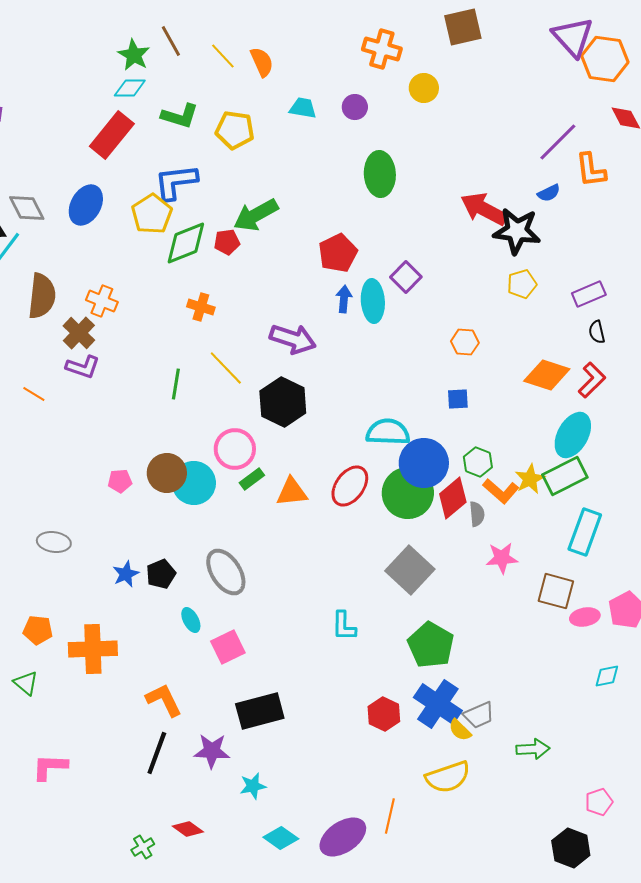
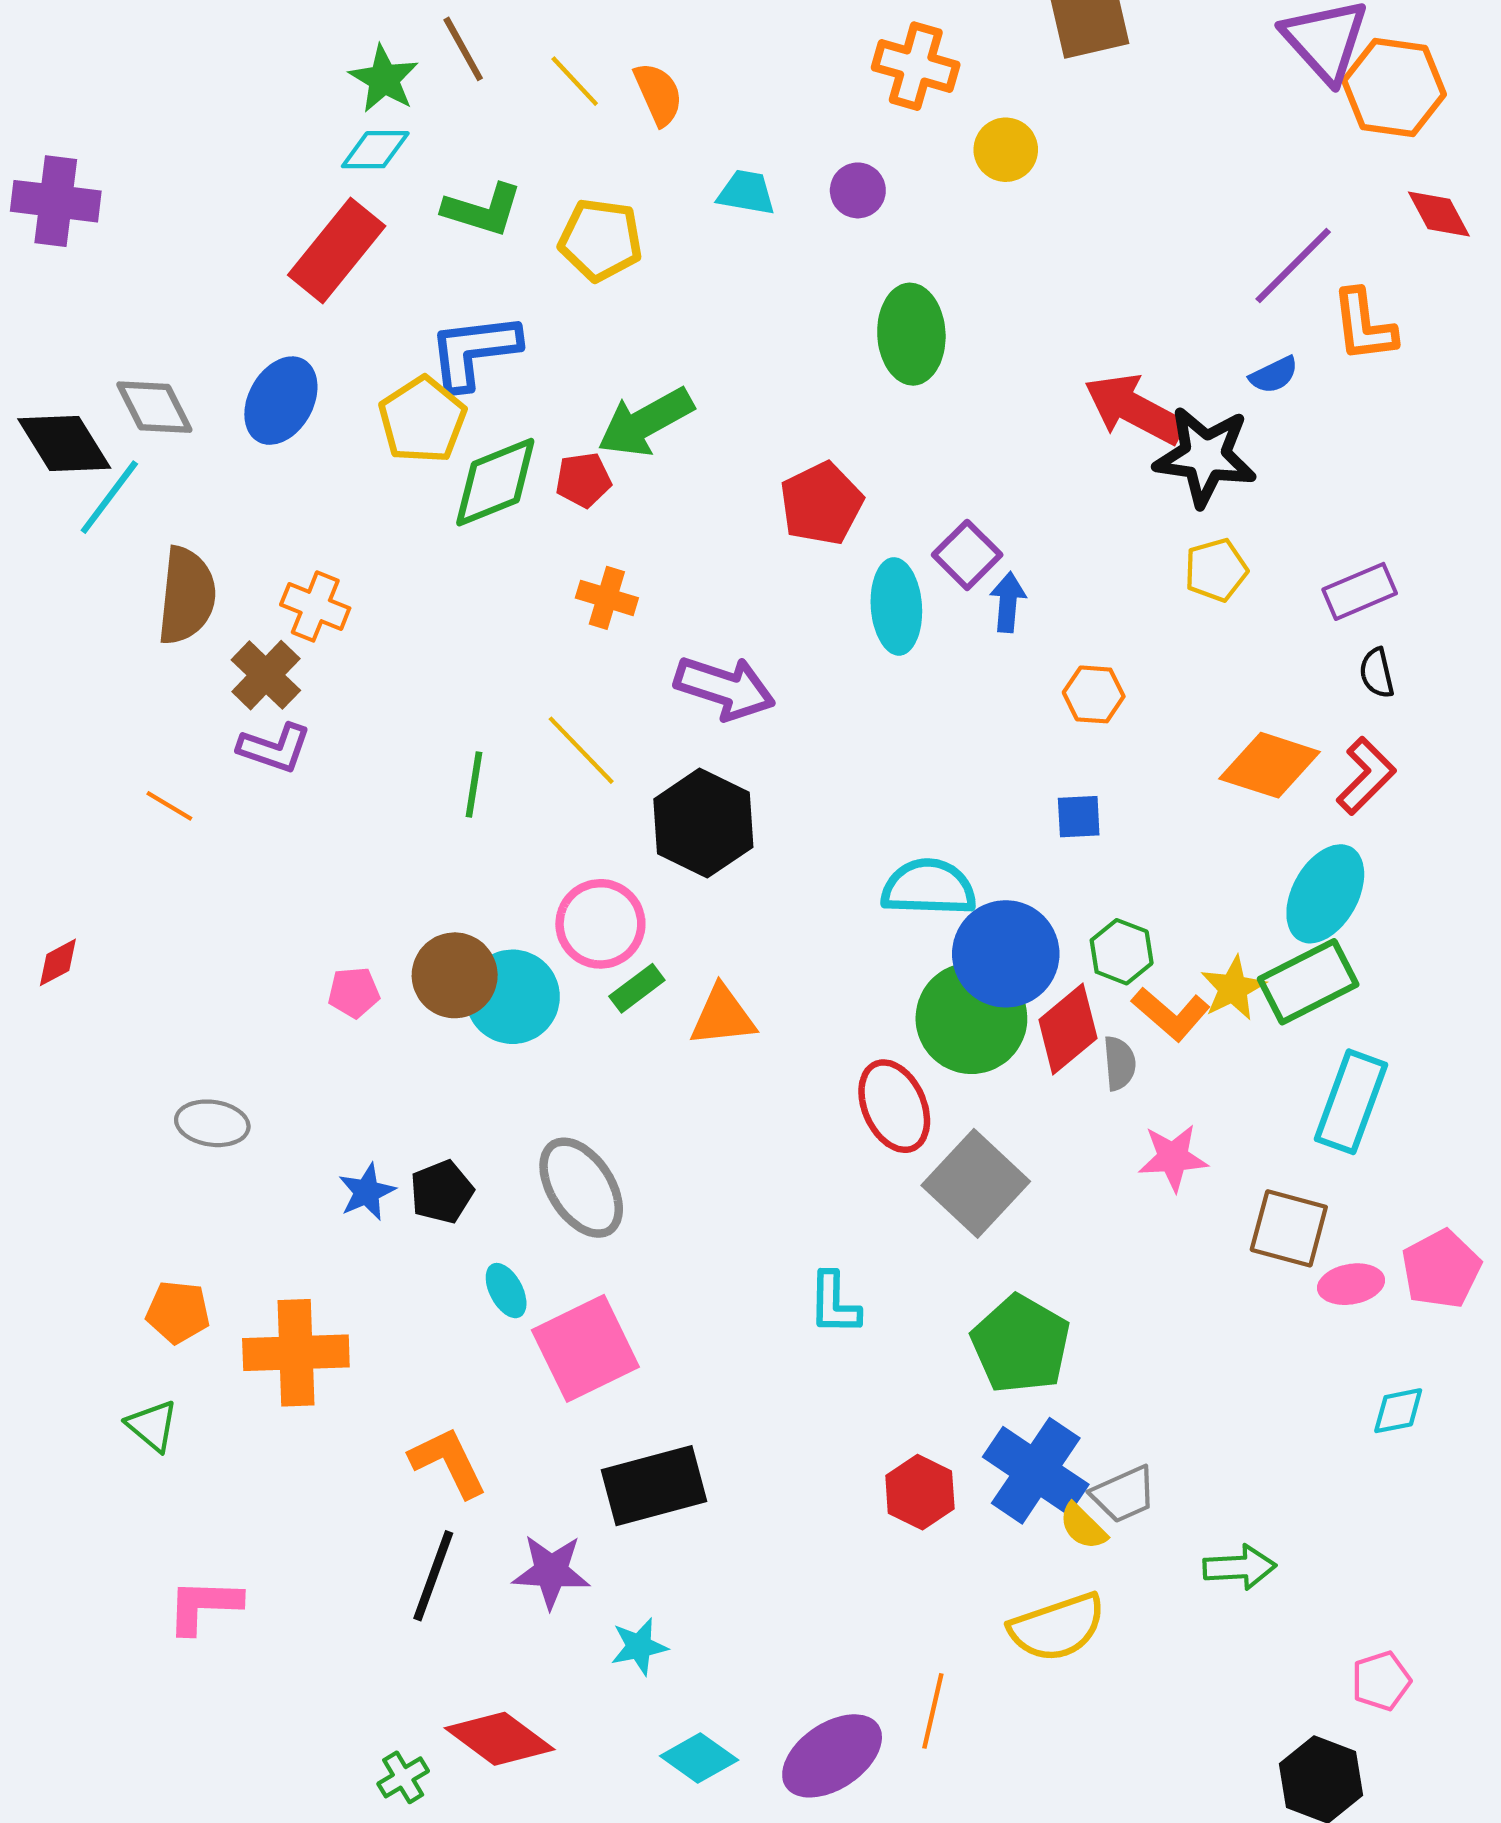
blue arrow: (344, 299) -> (1008, 602), moved
orange cross: (201, 307) -> (607, 598), moved
red ellipse: (350, 486) -> (894, 1106), moved, turned -60
pink square: (228, 647) -> (585, 1348), size x1.4
red diamond: (188, 829) -> (500, 1739), size x1.6

